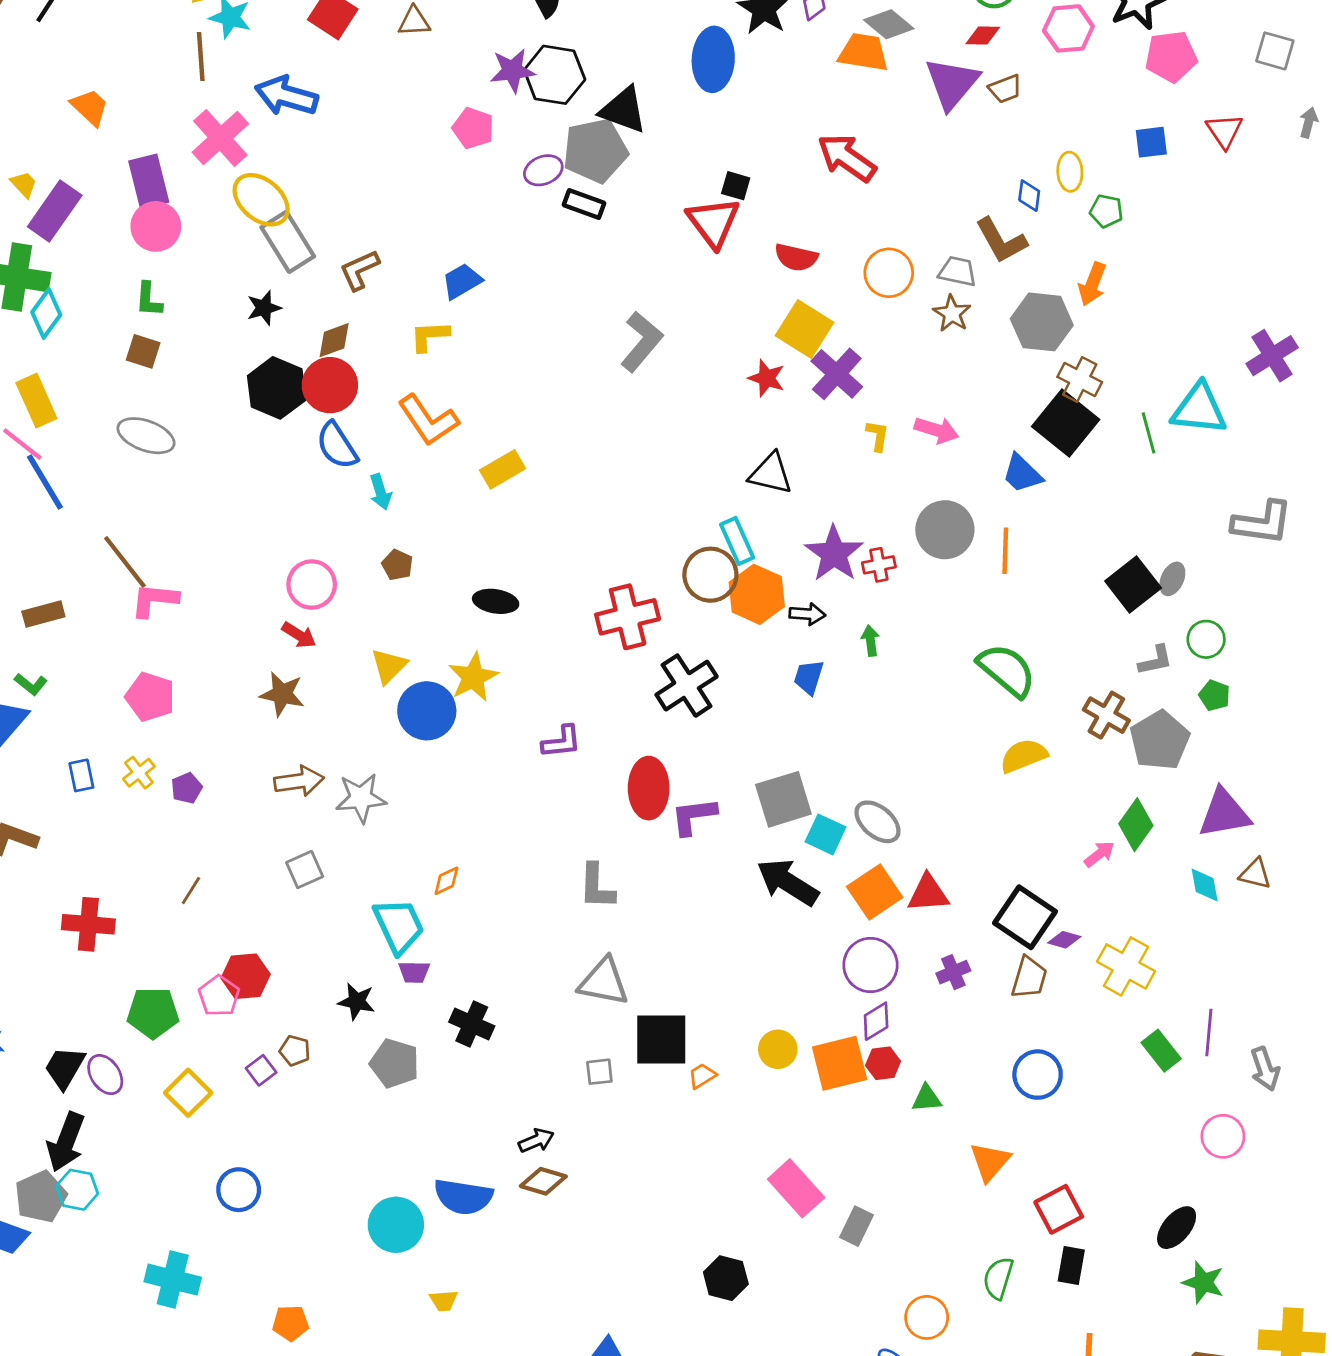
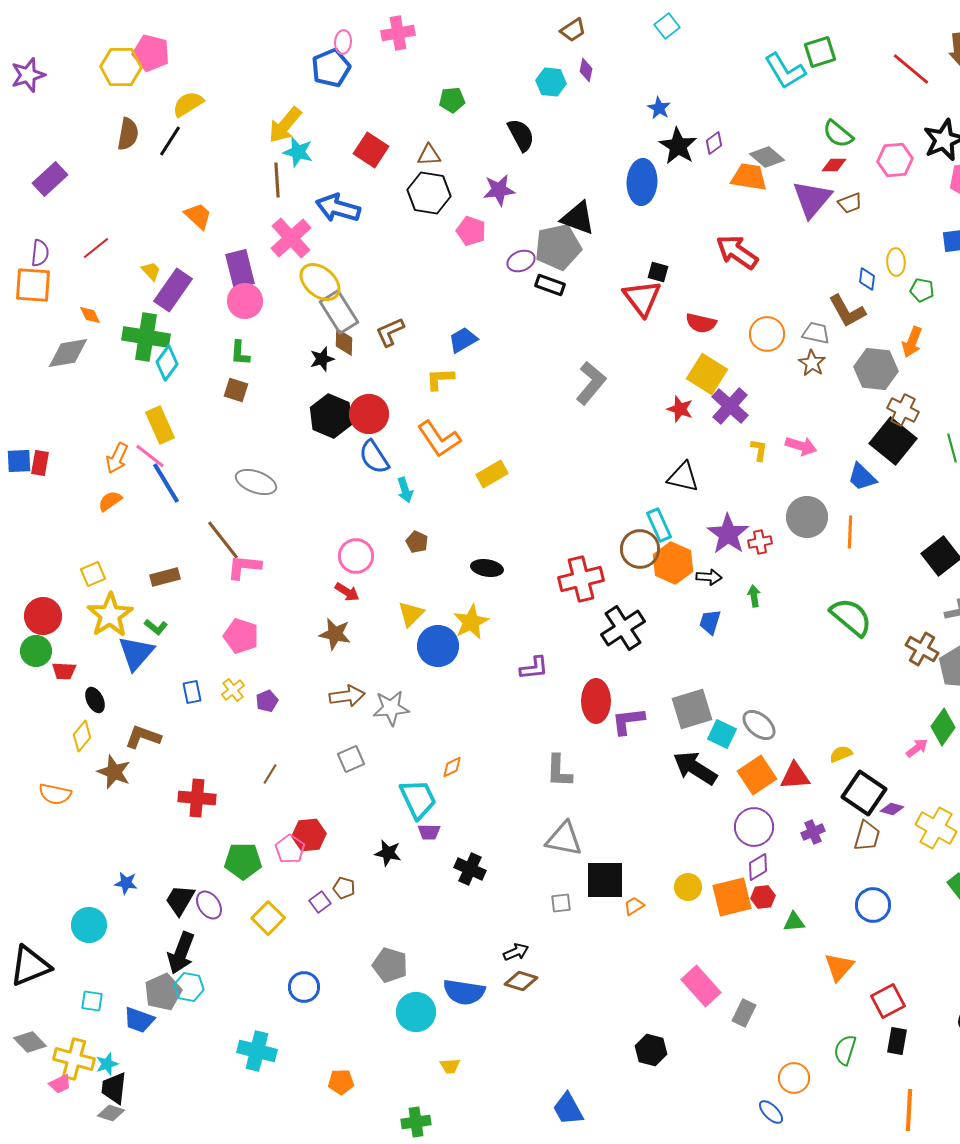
black hexagon: (555, 75) -> (429, 193), moved
brown diamond: (334, 340) -> (344, 342), moved, turned -68
gray ellipse: (146, 436) -> (256, 482), moved
yellow semicircle: (1024, 756) -> (841, 754), moved, size x0.7
gray pentagon: (394, 1063) -> (390, 965), moved

